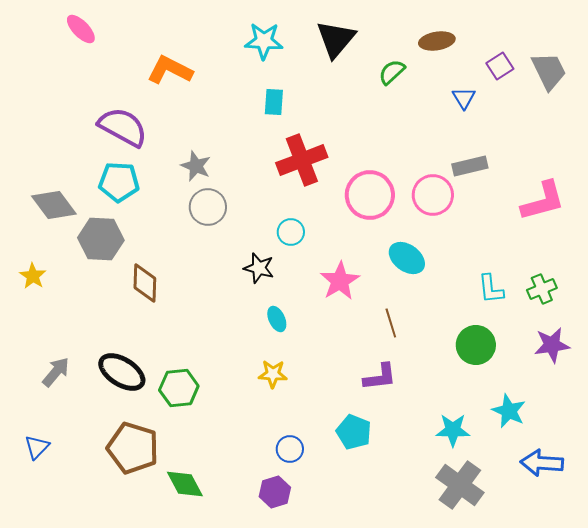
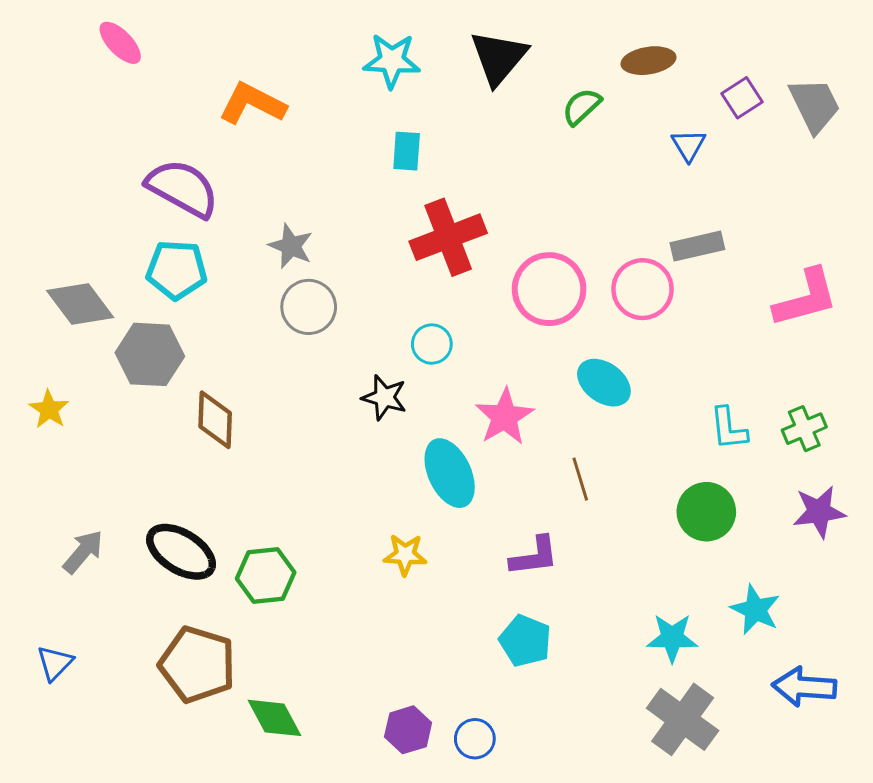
cyan ellipse: (277, 319) -> (450, 473), moved, size x1.8
purple L-shape: (380, 377) -> (534, 556), moved
blue circle: (290, 449) -> (475, 739), moved

